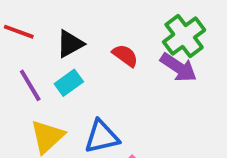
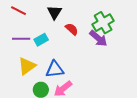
black triangle: (70, 44) -> (54, 12), moved, turned -35
purple line: (30, 85) -> (21, 39), turned -66

